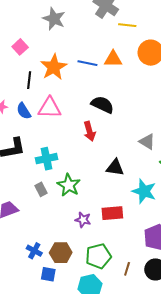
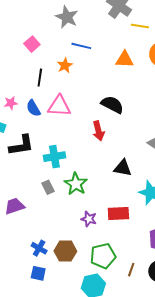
blue line: (87, 63) -> (81, 46), moved
orange star: (54, 67) -> (65, 65), size x0.6
blue square: (48, 274) -> (38, 273), moved

